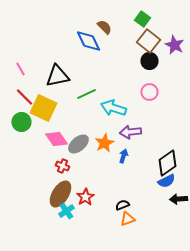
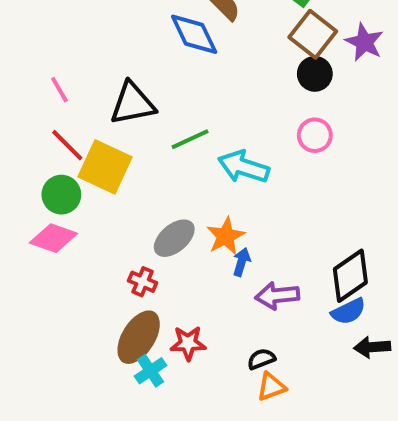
purple arrow: (130, 132) -> (277, 296), moved
pink diamond: (56, 139) -> (53, 238), moved, turned -35
blue arrow: (123, 156) -> (242, 262), moved
red star: (85, 197) -> (188, 343), turned 30

